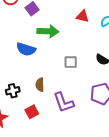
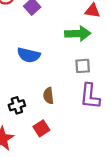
green arrow: (48, 31) -> (78, 34), moved
purple L-shape: (64, 102) -> (90, 96), moved, turned 30

